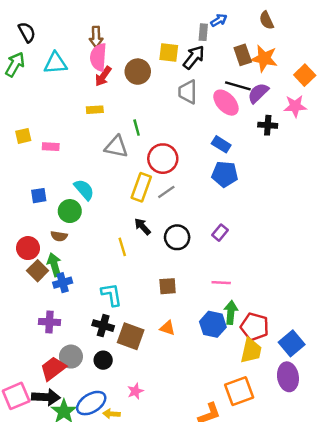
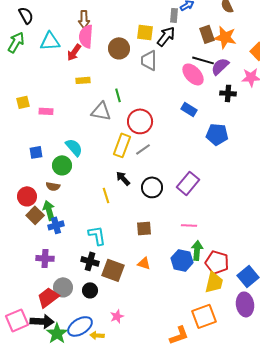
red arrow: (103, 76) -> (74, 52), moved
gray trapezoid: (188, 92) -> (149, 60), moved
blue pentagon: (225, 174) -> (217, 134), moved
purple rectangle: (220, 233) -> (188, 183), size x1.6

